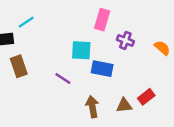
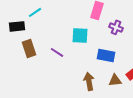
blue rectangle: (102, 69) -> (106, 55), moved
purple line: (63, 78) -> (57, 52), moved

